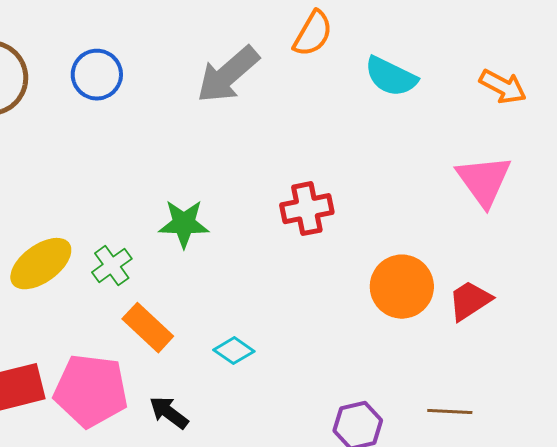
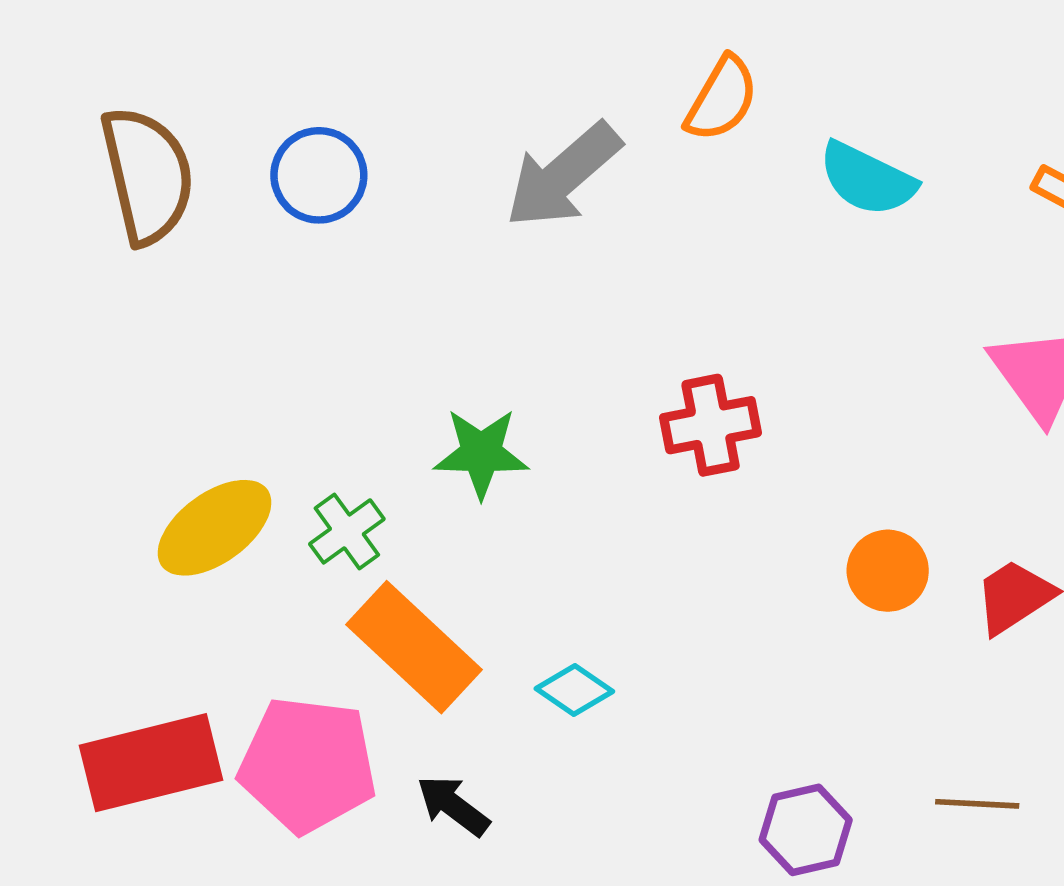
orange circle: (402, 287) -> (888, 571), size x0.7
orange rectangle: (148, 328) -> (414, 647), size x1.4

